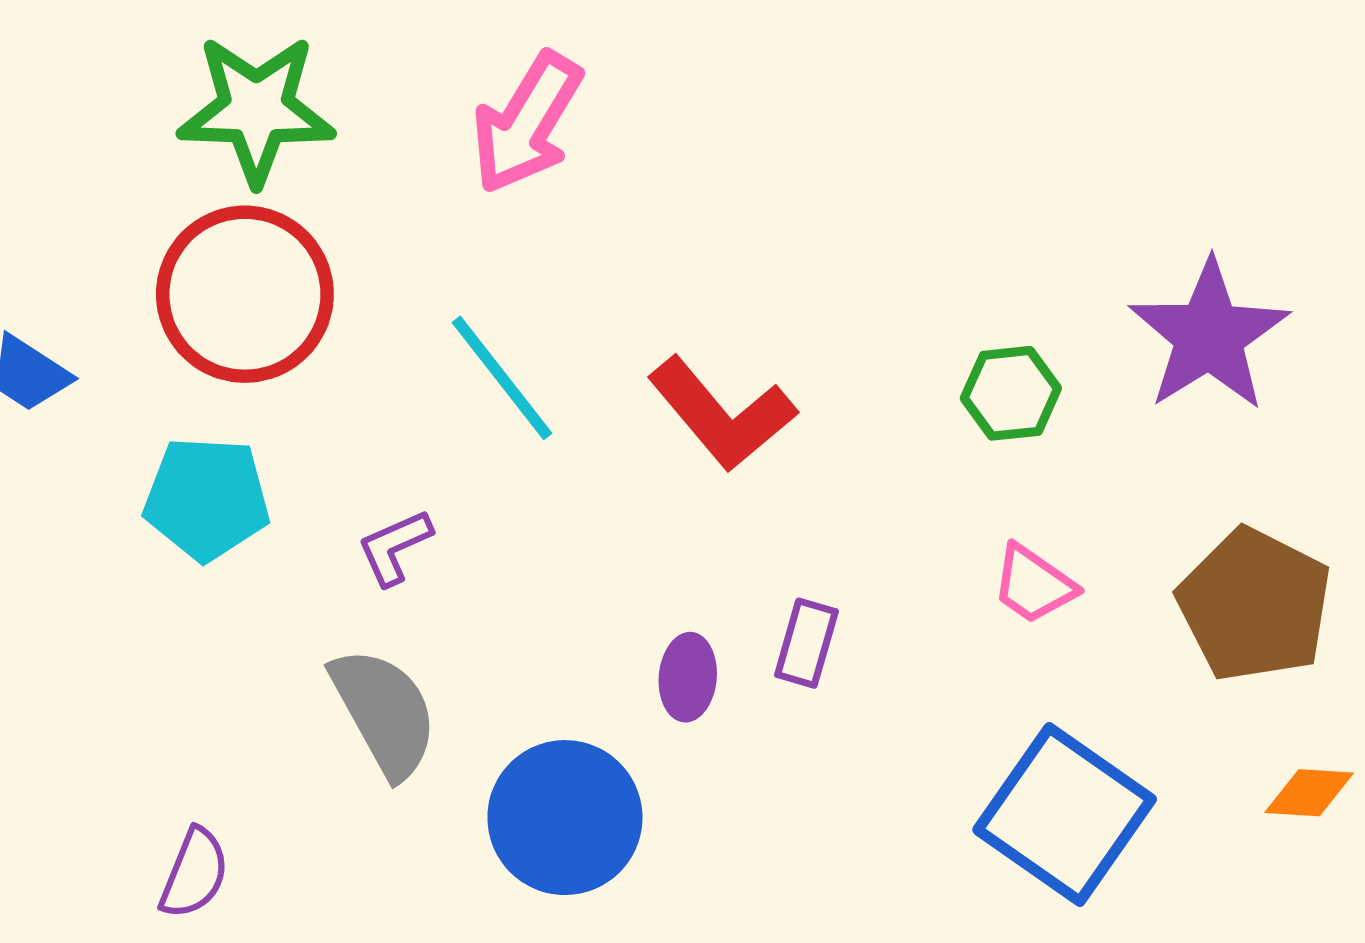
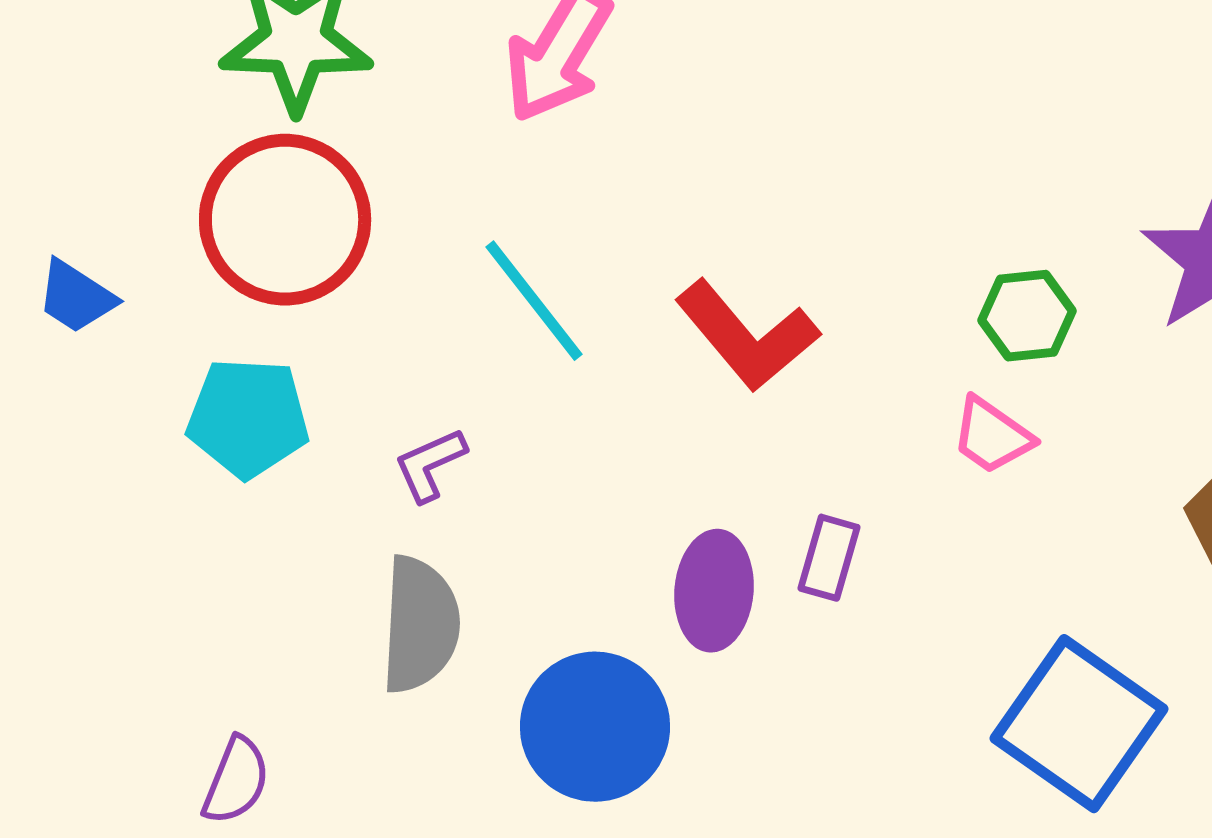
pink trapezoid: (1034, 584) -> (992, 436), moved
purple ellipse: (688, 677) -> (714, 591), size x1.4
gray semicircle: (384, 712) -> (420, 625), turned 32

